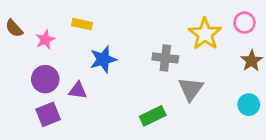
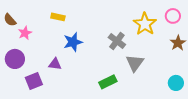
pink star: (45, 40) -> (25, 33), moved
gray cross: (165, 58) -> (117, 41), turned 30
purple circle: (45, 79) -> (15, 59), moved
cyan circle: (249, 105) -> (176, 83), moved

